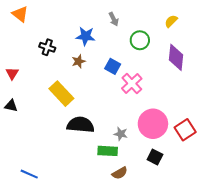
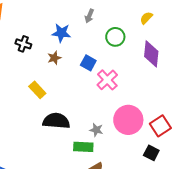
gray arrow: (114, 19) -> (89, 16), turned 48
yellow rectangle: (61, 94) -> (37, 90), size x0.7
black square: (155, 157) -> (151, 153), moved

